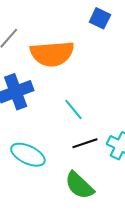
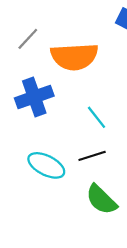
black line: (85, 143) -> (92, 156), moved

